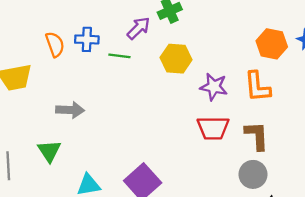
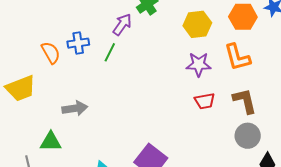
green line: (119, 56) -> (110, 52), turned -60
yellow hexagon: (176, 59) -> (197, 24), moved
red trapezoid: (213, 128) -> (205, 101), size x0.7
green triangle: (49, 151) -> (51, 142), moved, turned -45

